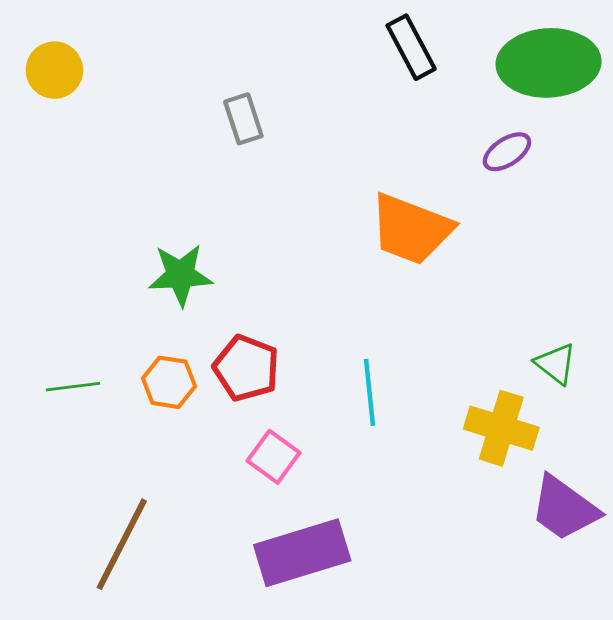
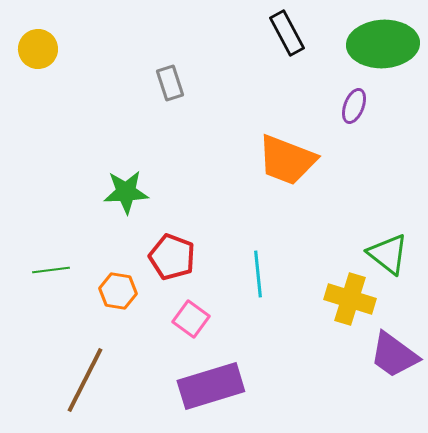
purple ellipse: (507, 152) -> (354, 106), turned -36
green triangle: (556, 364) -> (388, 254), size x1.4
orange hexagon: (169, 382) -> (118, 291), moved

